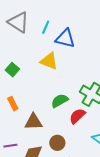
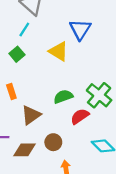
cyan line: (46, 27) -> (24, 29), moved
blue triangle: (65, 38) -> (80, 29), turned 40
brown triangle: (33, 122) -> (31, 115), turned -42

